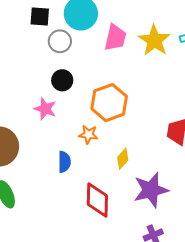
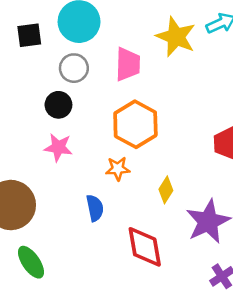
pink trapezoid: (115, 38) -> (128, 64), moved
gray circle: (60, 41) -> (74, 68), moved
black circle: (62, 80) -> (58, 105), moved

